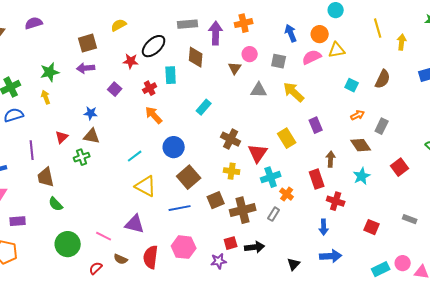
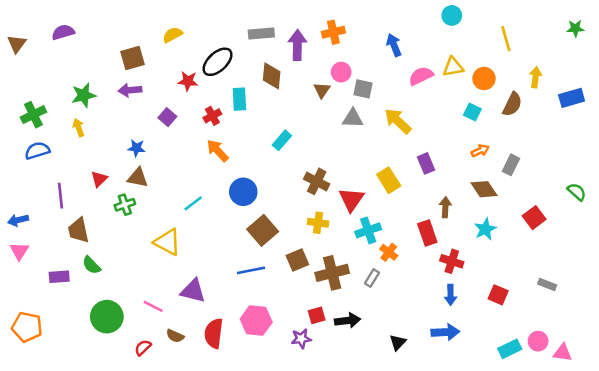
orange circle: (320, 34) -> (484, 79), moved
yellow arrow: (402, 42) -> (535, 77), moved
gray square: (279, 61) -> (363, 89), moved
yellow triangle: (146, 186) -> (167, 242), moved
purple rectangle: (18, 221) -> (59, 277), moved
blue arrow: (324, 227) -> (451, 295), moved

